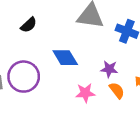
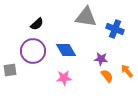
purple circle: (24, 77) -> (33, 51), moved
pink star: (85, 93) -> (64, 78), moved

